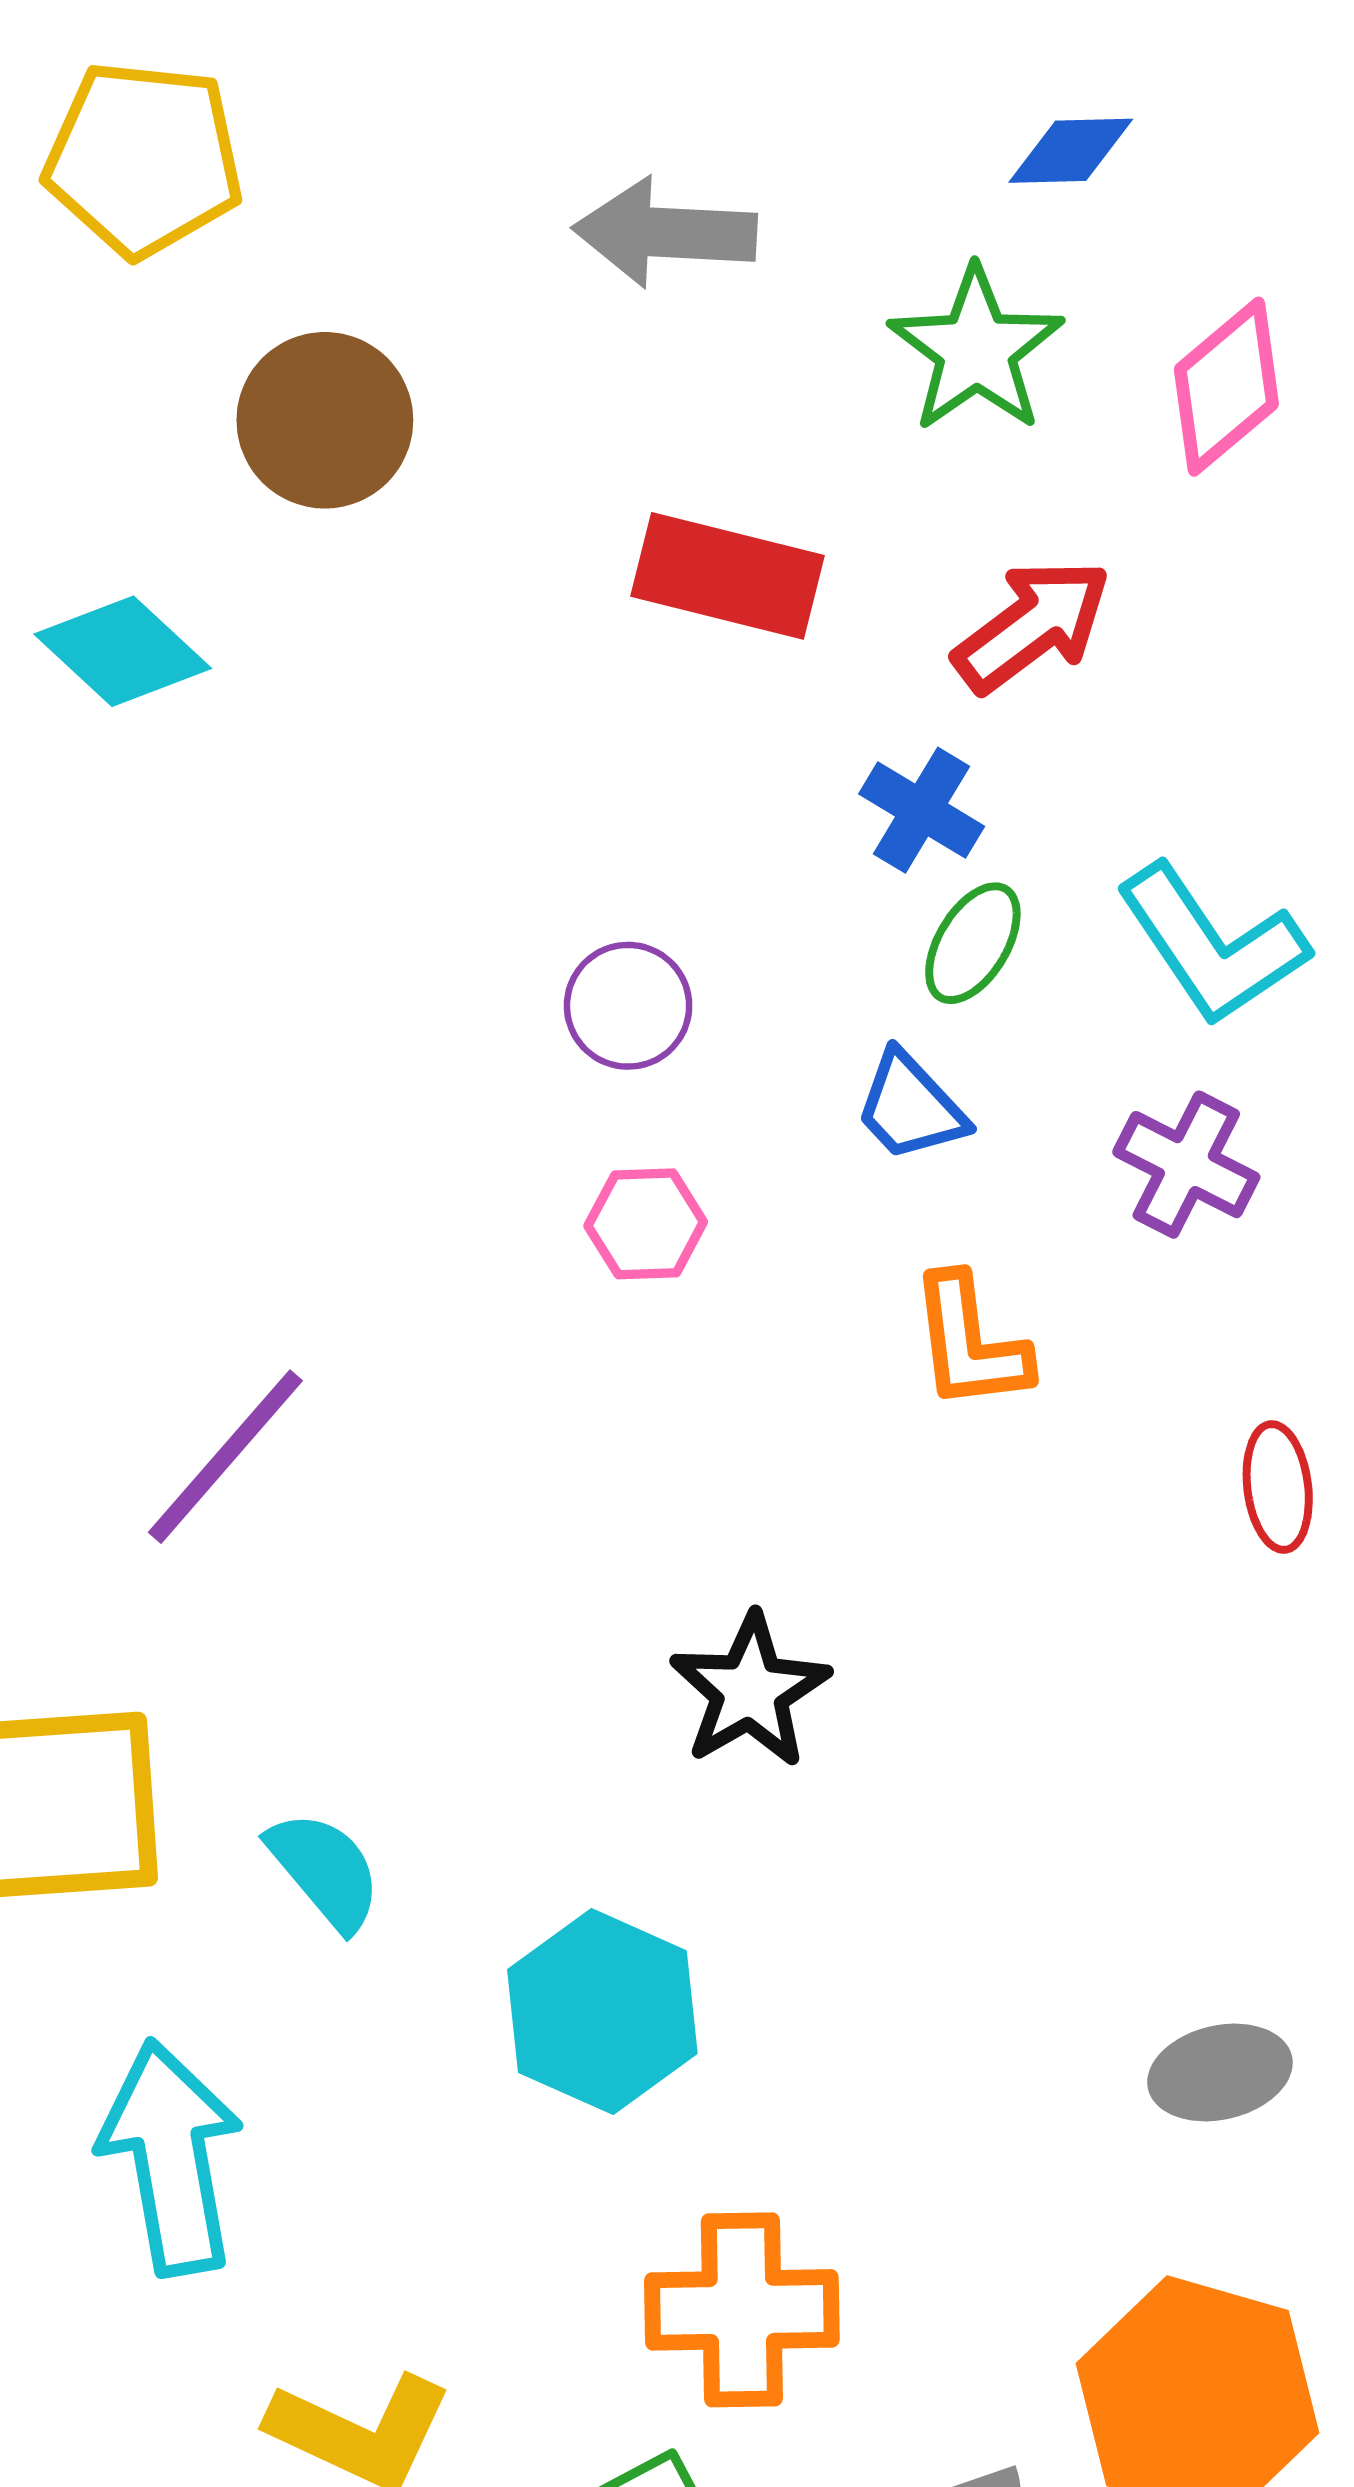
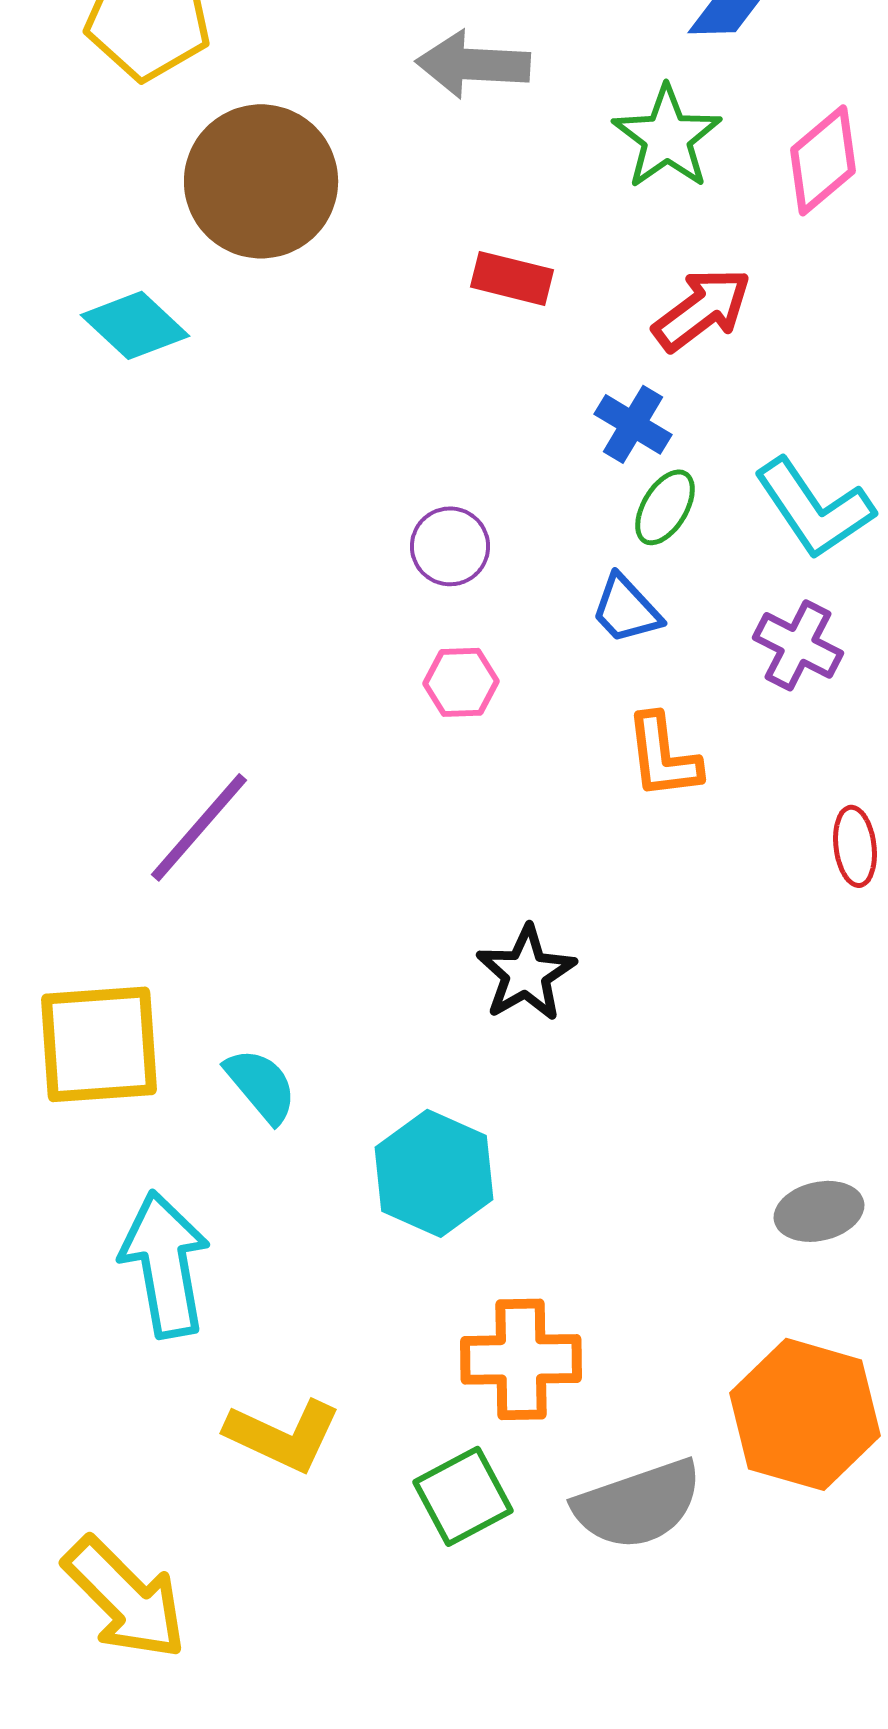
brown circle: (325, 420) -> (261, 181), size x1.4
red rectangle: (727, 576) -> (512, 278), size x0.7

